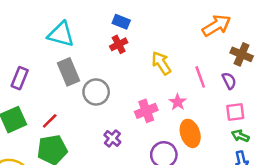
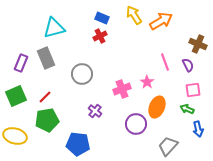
orange arrow: (216, 26) -> (161, 21), moved
cyan triangle: (61, 34) -> (54, 28), turned -30
yellow arrow: (161, 63) -> (134, 15), moved
gray rectangle: (68, 72) -> (46, 58), moved
orange ellipse: (190, 133) -> (157, 107), turned 40
green arrow: (240, 136) -> (187, 109), moved

